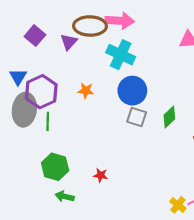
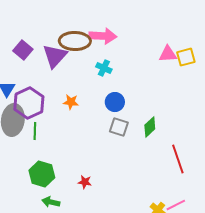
purple triangle: (69, 42) -> (55, 56), size x1.5
cyan cross: (121, 55) -> (104, 68), size x0.6
blue circle: (132, 91) -> (115, 102), size x0.7

